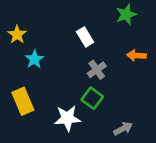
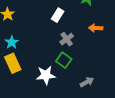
white rectangle: (85, 37) -> (58, 15), turned 64
cyan star: (34, 59) -> (12, 42), moved

